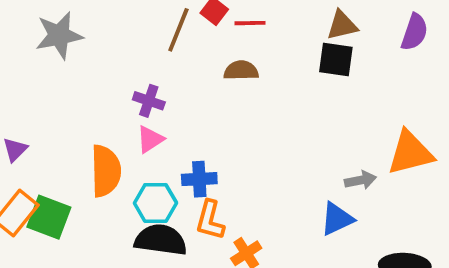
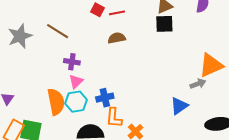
brown line: (178, 30) -> (58, 31), moved, turned -70
gray arrow: (360, 180) -> (198, 84), moved
cyan hexagon: (155, 203) -> (76, 102), moved

